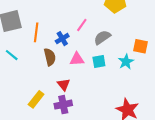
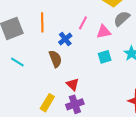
orange line: (36, 32) -> (42, 22), moved
gray semicircle: (102, 37) -> (122, 19), moved
pink triangle: (77, 59) -> (104, 32), moved

